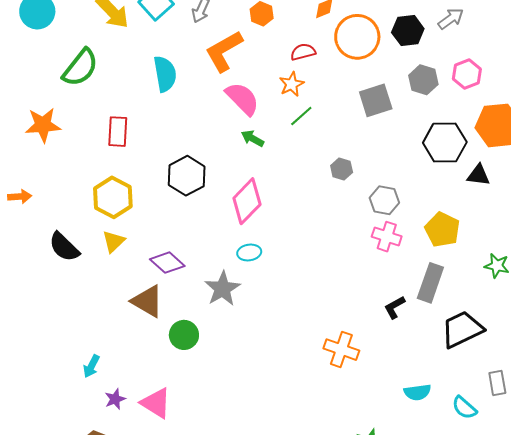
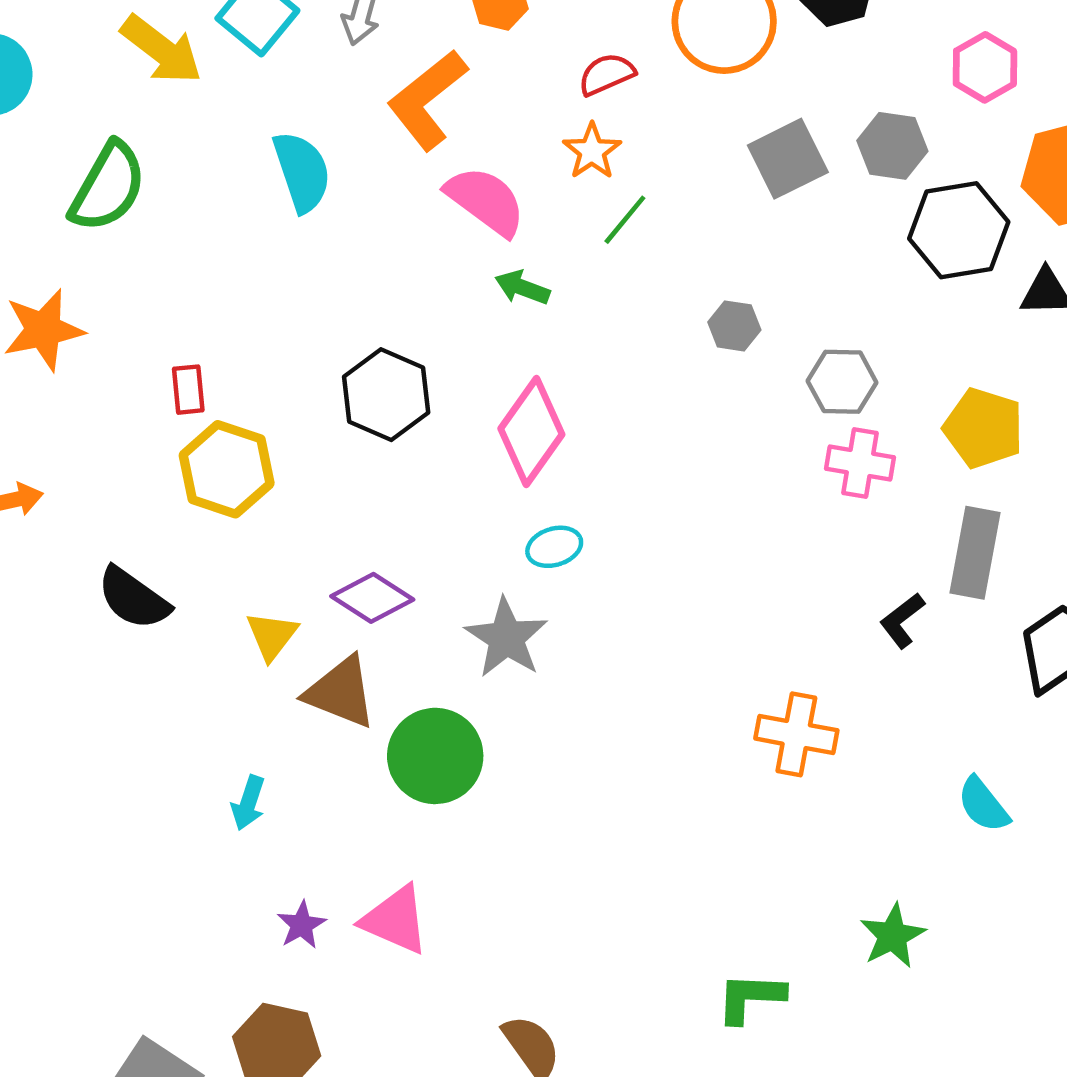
gray hexagon: (423, 80) -> (892, 146), moved
red rectangle: (118, 132) -> (188, 390), moved, size x0.7
yellow triangle: (114, 242) -> (272, 636), moved
green circle: (184, 335) -> (435, 756), size x1.4
cyan arrow: (91, 366) -> (248, 803), moved
cyan semicircle: (417, 392) -> (983, 805), turned 68

